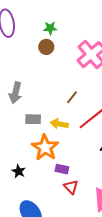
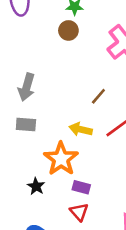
gray rectangle: (33, 119) -> (26, 124), moved
black star: (19, 171) -> (36, 186), moved
red triangle: (71, 187) -> (79, 212), moved

